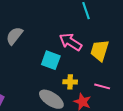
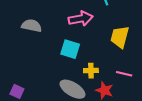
gray semicircle: (14, 36) -> (32, 26), turned 66
pink arrow: (70, 42) -> (81, 19), moved, turned 140

